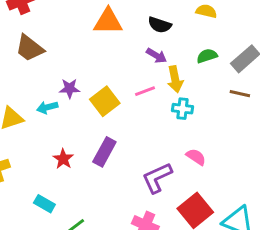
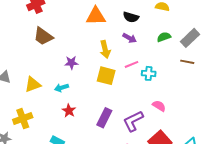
yellow arrow: (175, 79) -> (105, 49), moved
pink line: (145, 91) -> (132, 64), moved
yellow square: (105, 101) -> (106, 76), moved, turned -36
cyan arrow: (47, 107) -> (61, 88), moved
purple rectangle: (104, 152) -> (104, 118), moved

